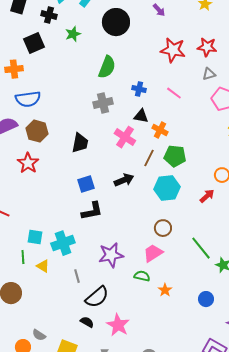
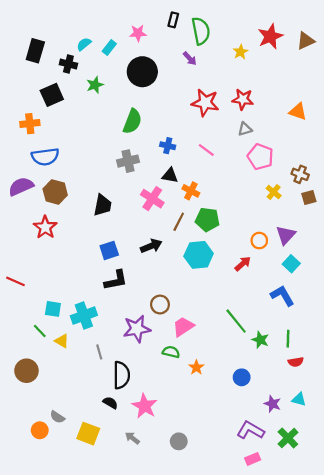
brown circle: (163, 228) -> (160, 305), moved
green line: (23, 257) -> (40, 331), turned -40
black semicircle: (97, 297) -> (121, 375), turned -50

